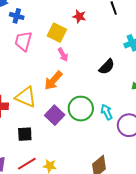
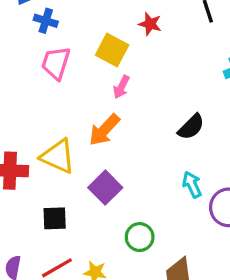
pink arrow: (63, 55) -> (121, 87), turned 56
black semicircle: (107, 67) -> (191, 127), moved
green circle: (81, 109) -> (140, 237), moved, size x0.7

